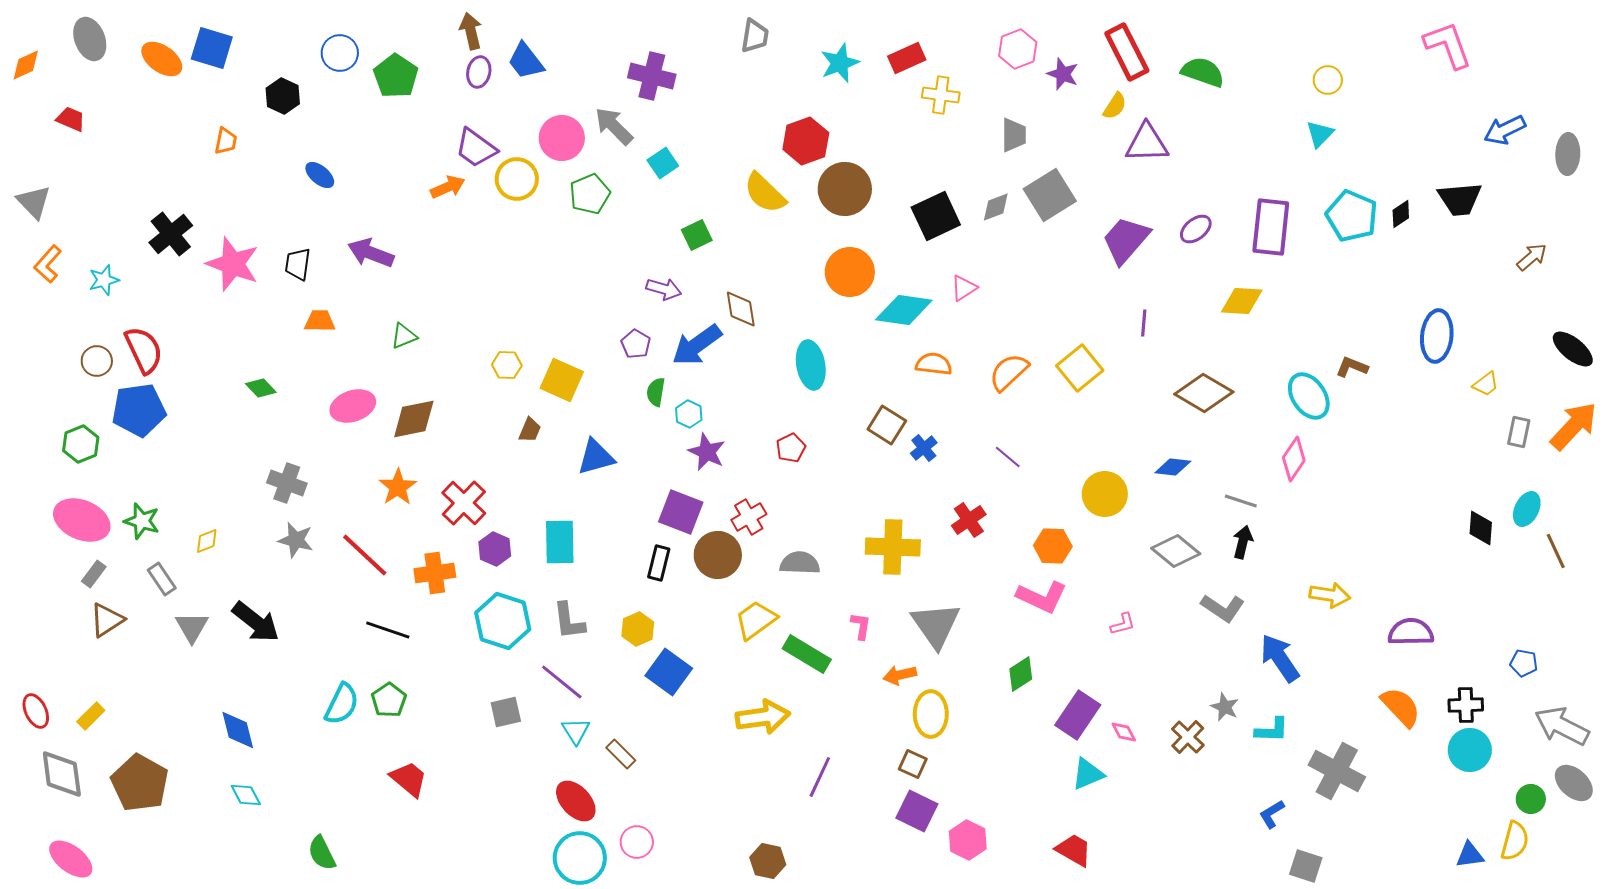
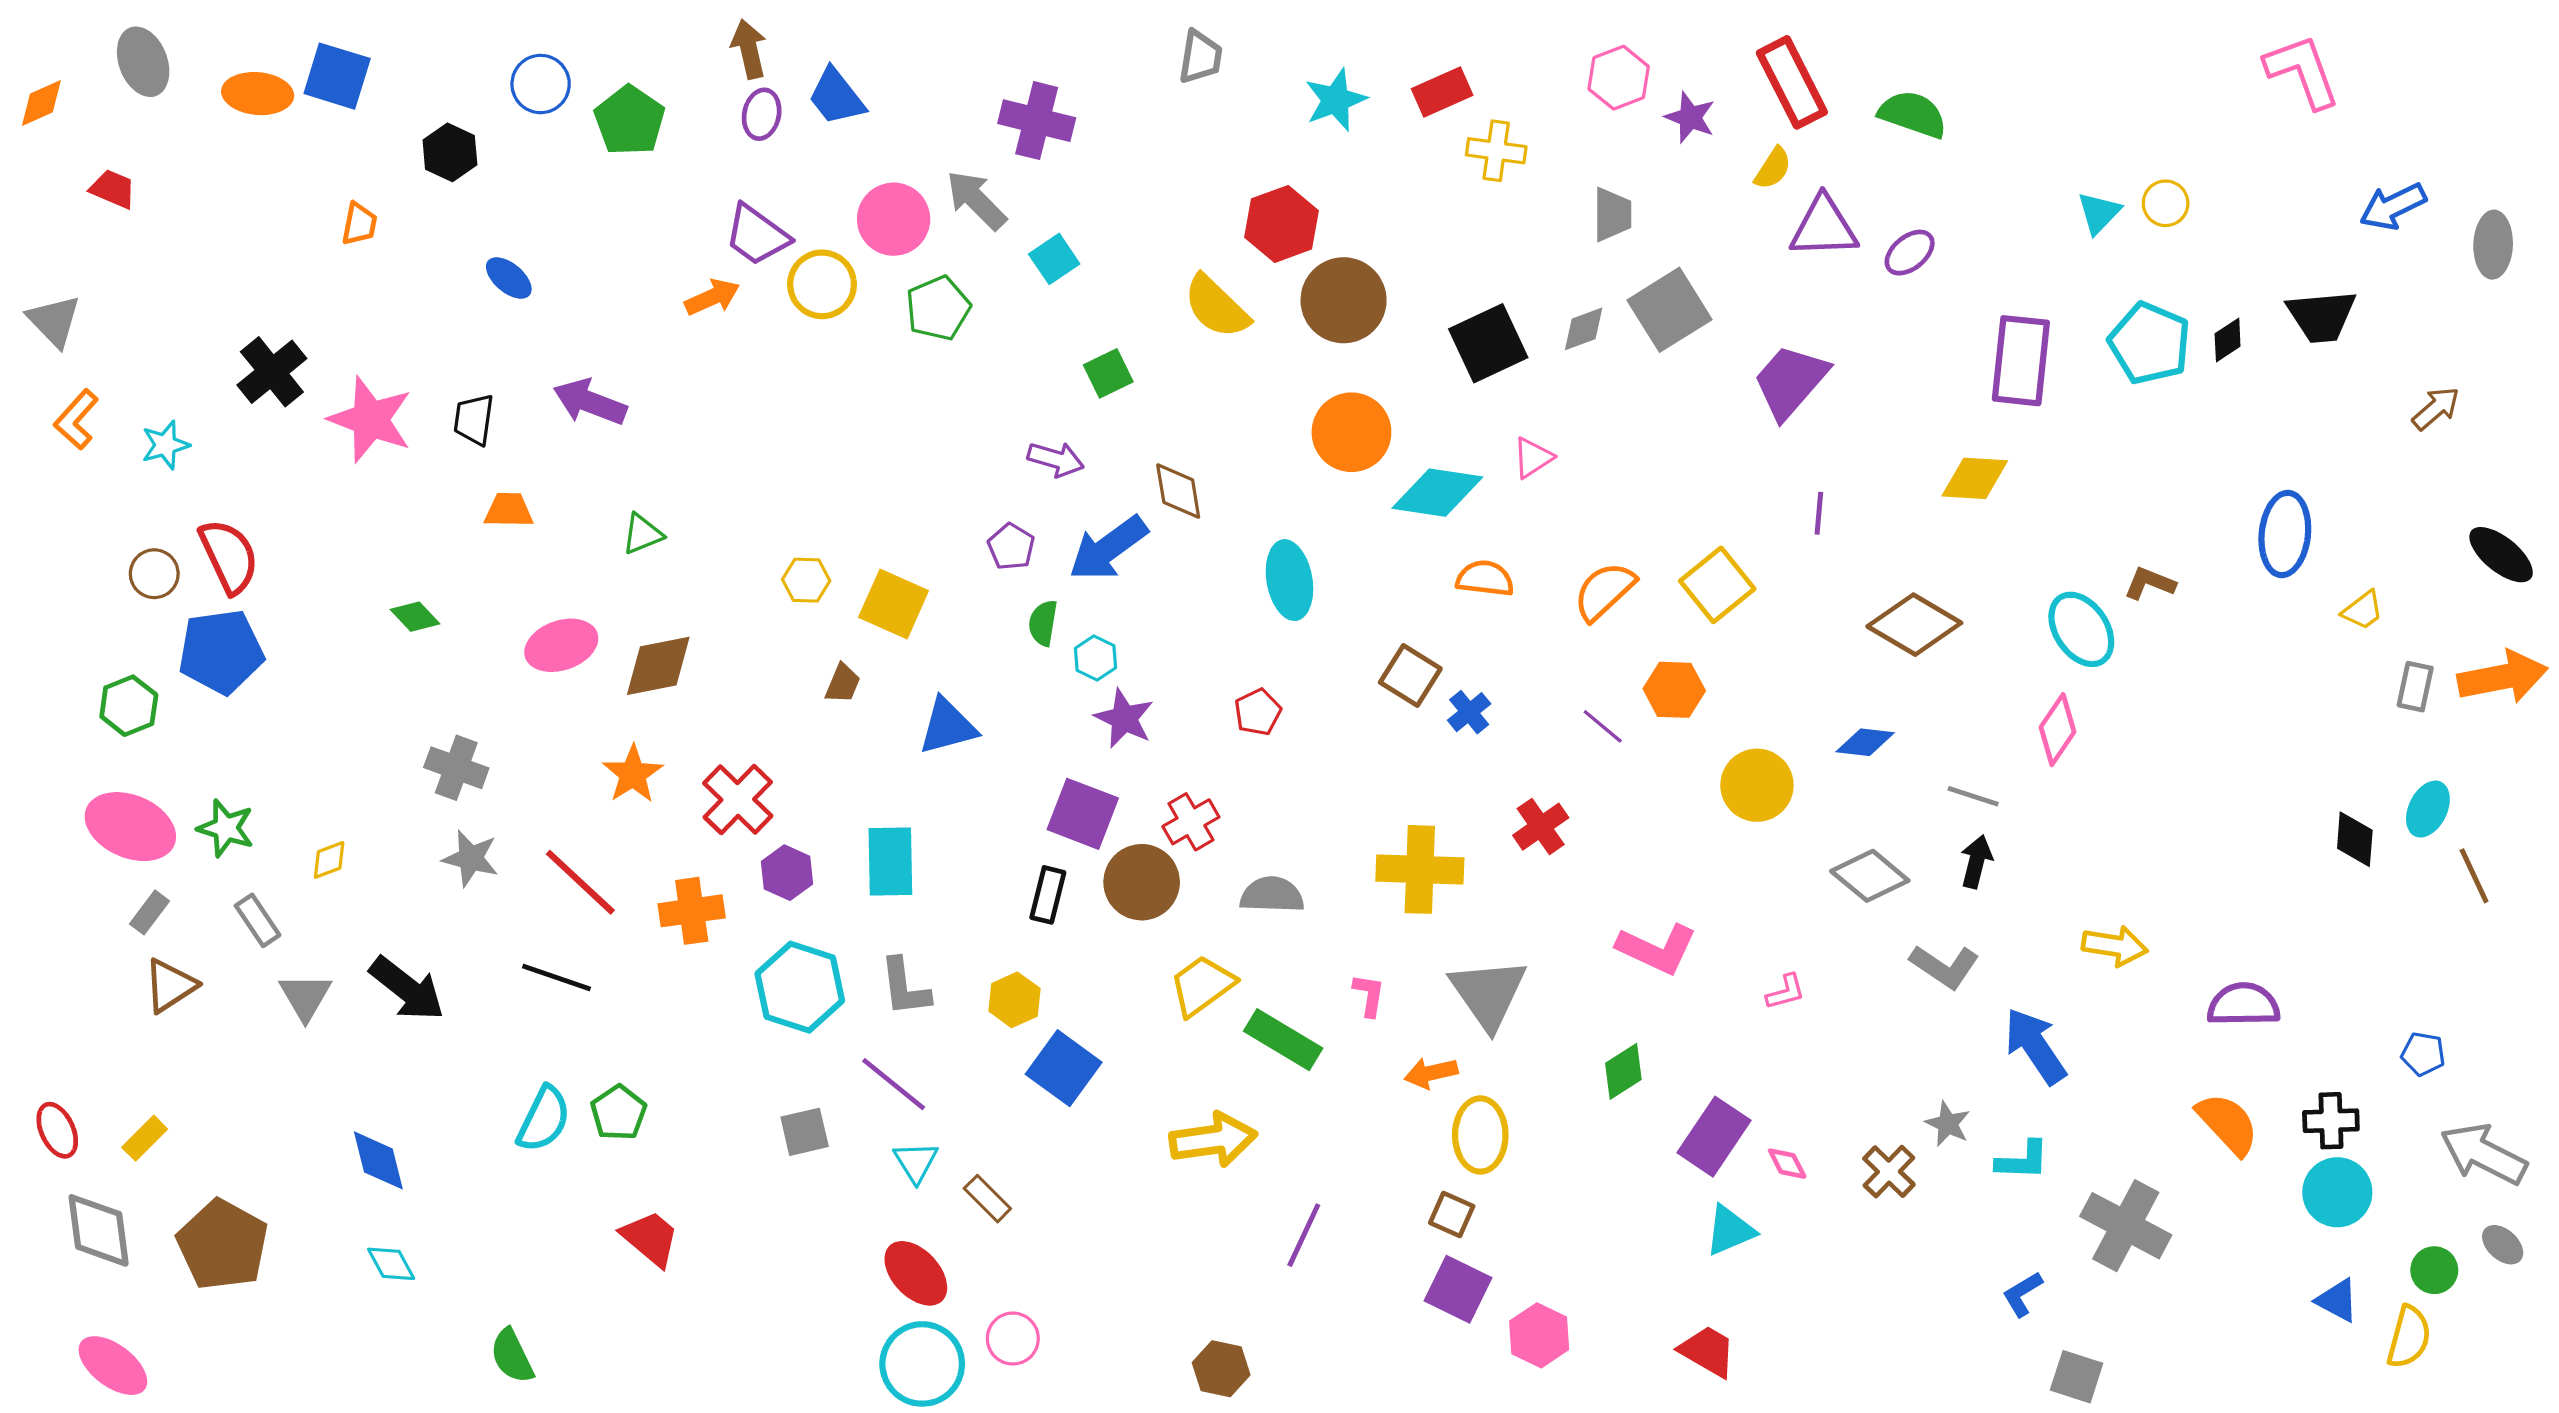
orange ellipse: (162, 59) -> (258, 94), turned -30
yellow circle: (1328, 80) -> (2166, 203), moved
purple ellipse: (1196, 229) -> (1910, 253), moved
orange arrow: (1574, 426) -> (2503, 677), turned 36
orange hexagon: (1053, 546) -> (1674, 690), moved
black line: (388, 630) -> (556, 978), moved
gray ellipse: (1574, 783) -> (2503, 1245), size x0.7
blue triangle: (1470, 855) -> (2337, 1300), moved, turned 36

